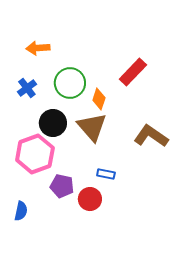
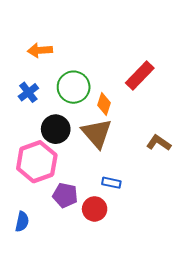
brown L-shape: (151, 136) -> (159, 143), size x0.7

